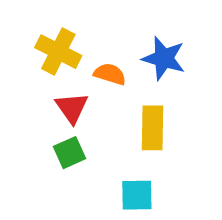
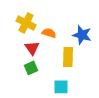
blue star: (164, 58) -> (82, 35), moved

